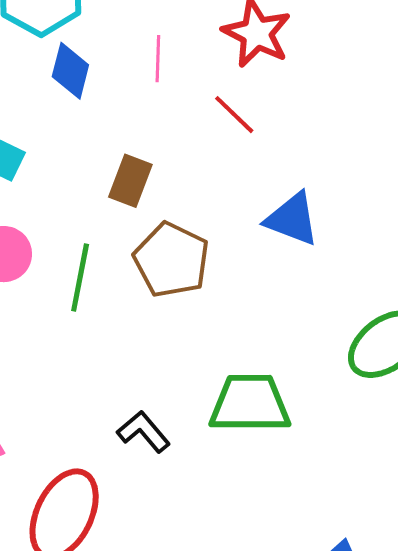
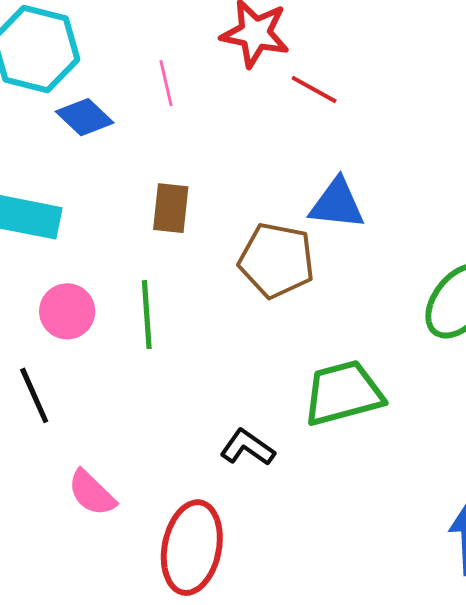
blue diamond: (70, 71) -> (85, 117), turned -46
red line: (234, 115) -> (314, 89), moved
brown pentagon: (171, 260) -> (277, 260), moved

